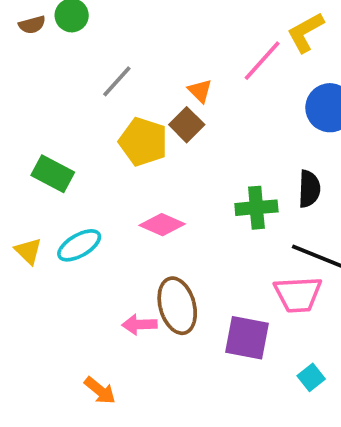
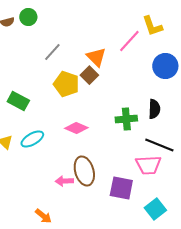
yellow L-shape: (305, 32) -> (152, 26), turned -80
orange triangle: (200, 91) -> (96, 57), size x1.5
cyan square: (311, 377) -> (155, 209), size x1.5

